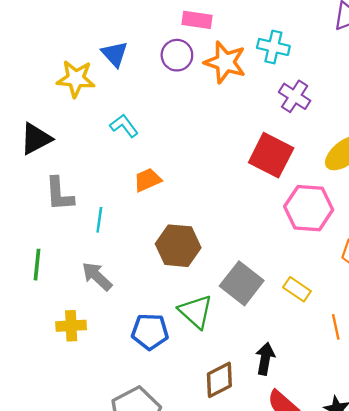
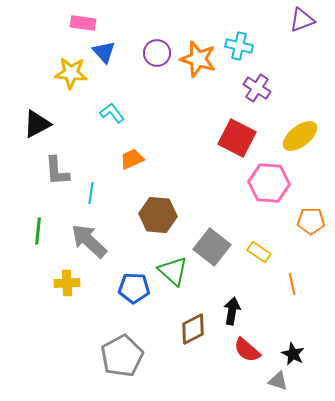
pink rectangle: (197, 20) -> (83, 23), moved
gray arrow: (97, 276) -> (89, 241), size x1.4

